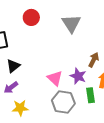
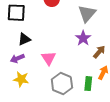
purple star: (78, 76) -> (83, 38), moved
pink triangle: (55, 78) -> (49, 58), moved

